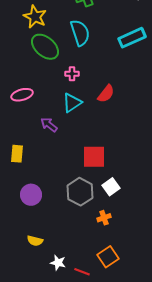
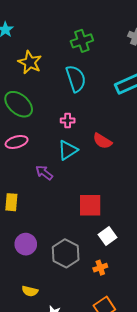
green ellipse: (45, 47) -> (19, 104), moved
red semicircle: (106, 94) -> (102, 141), turned 84
gray hexagon: (80, 192) -> (66, 253), moved

